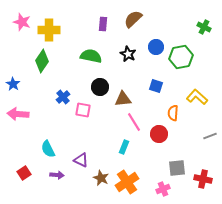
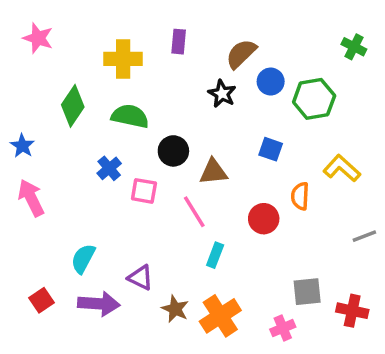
brown semicircle: (133, 19) -> (241, 54), moved
yellow cross: (49, 30) -> (123, 59), moved
green semicircle: (91, 56) -> (130, 116), moved
pink arrow: (18, 114) -> (31, 198), turned 60
pink line: (134, 122) -> (194, 212), moved
red circle: (159, 134) -> (264, 219), moved
cyan semicircle: (48, 149) -> (83, 259), turned 54
purple arrow: (57, 175) -> (99, 304), size x1.6

